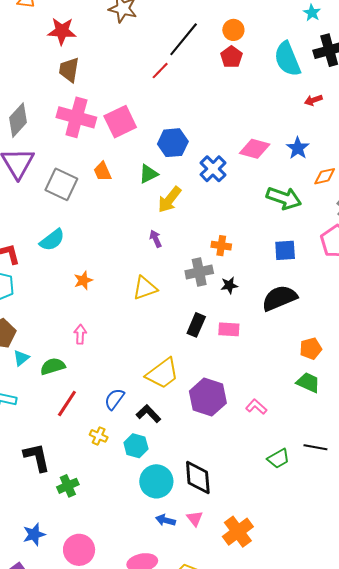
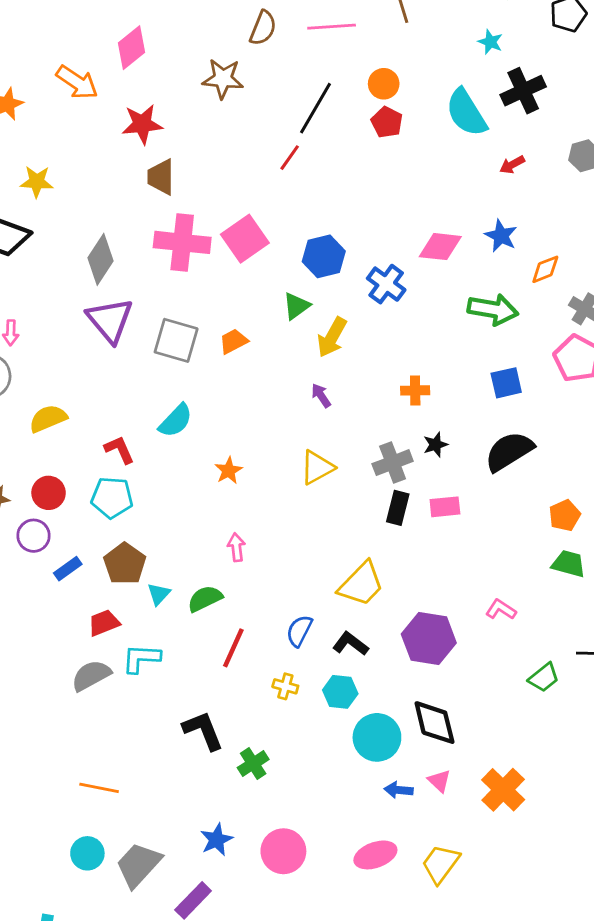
orange trapezoid: (102, 172) -> (233, 341), moved, turned 95
gray cross: (199, 272) -> (393, 463), moved
purple hexagon: (208, 397) -> (429, 639), moved

